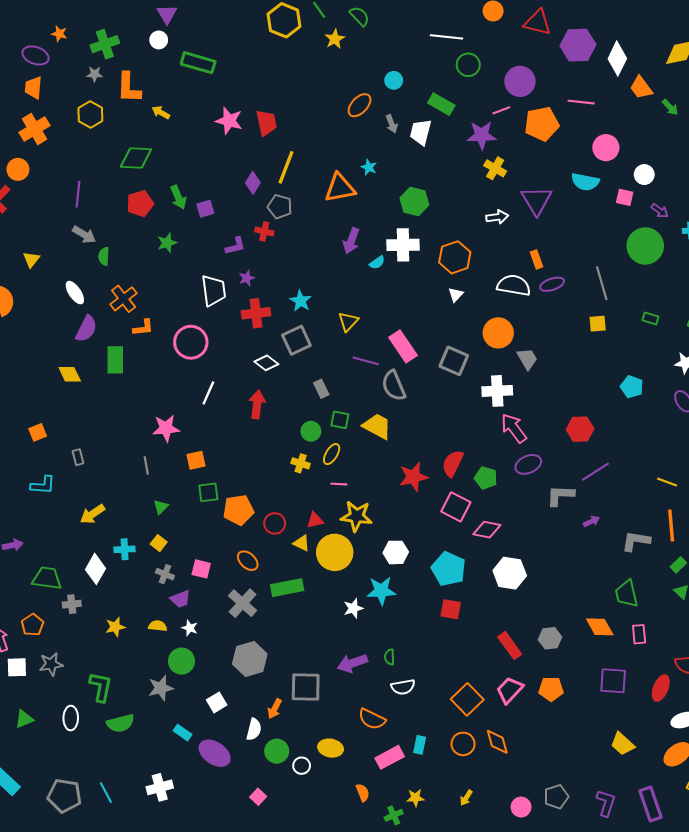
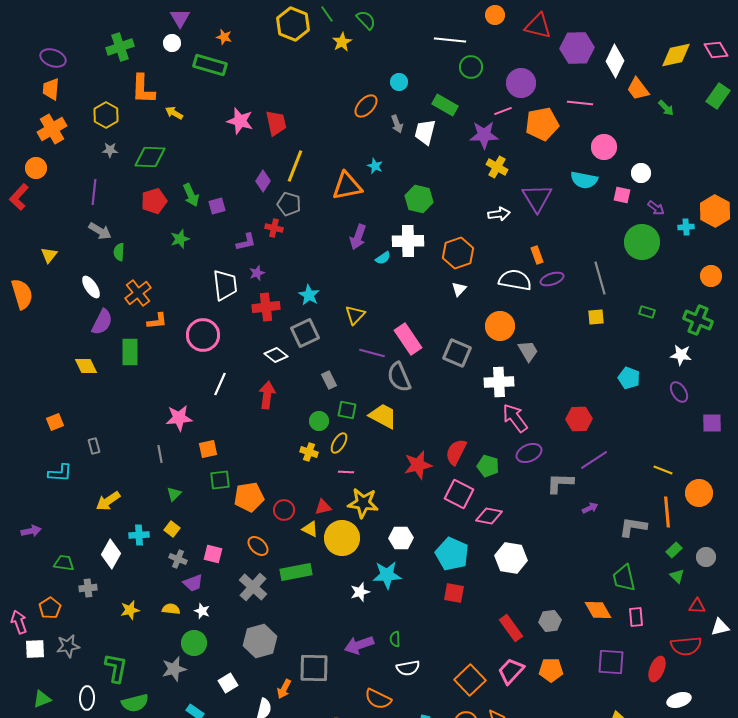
orange star: (59, 34) -> (224, 37), moved
gray star: (95, 74) -> (110, 150), moved
green trapezoid: (47, 578) -> (64, 563), size x0.7

